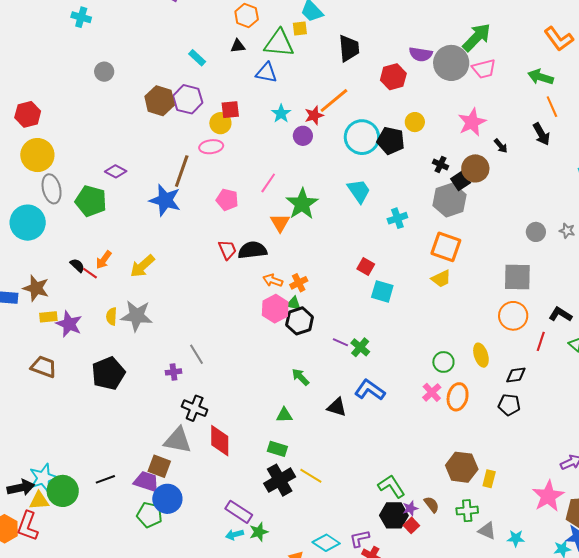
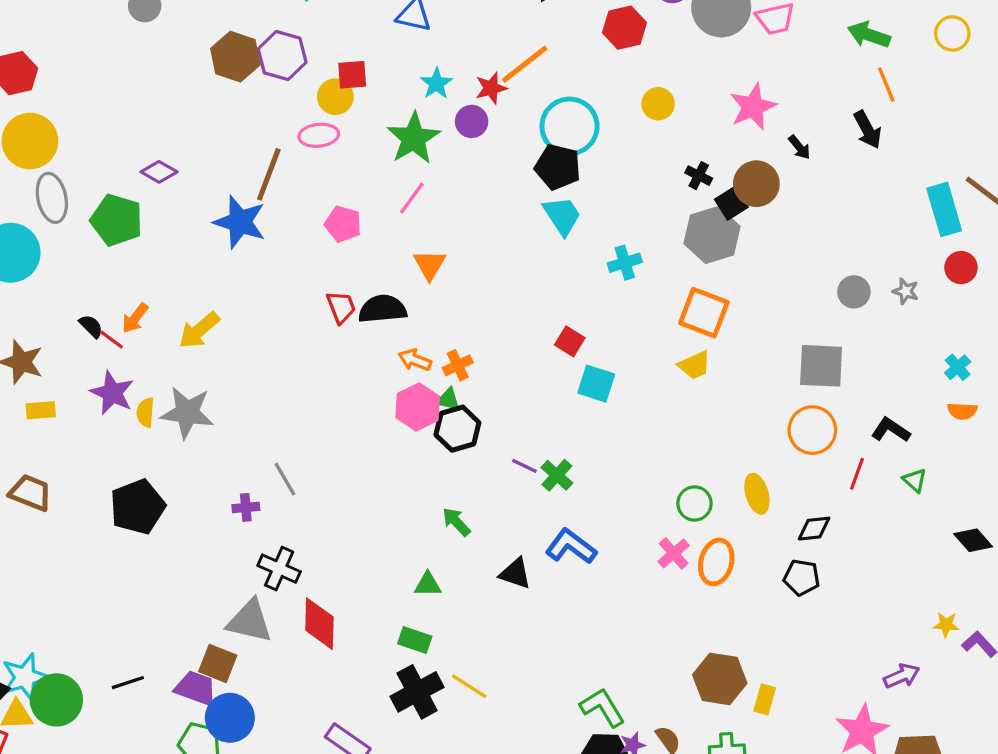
black pentagon: (391, 141) -> (558, 167), moved
green star: (302, 204) -> (414, 138), moved
purple star: (69, 324) -> (112, 393), moved

